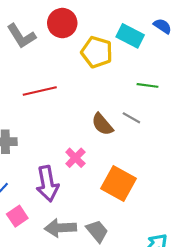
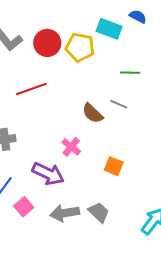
red circle: (62, 23) -> (47, 43), moved
purple arrow: (47, 184) -> (48, 174), turned -48
orange square: (119, 184) -> (114, 166), size x0.6

